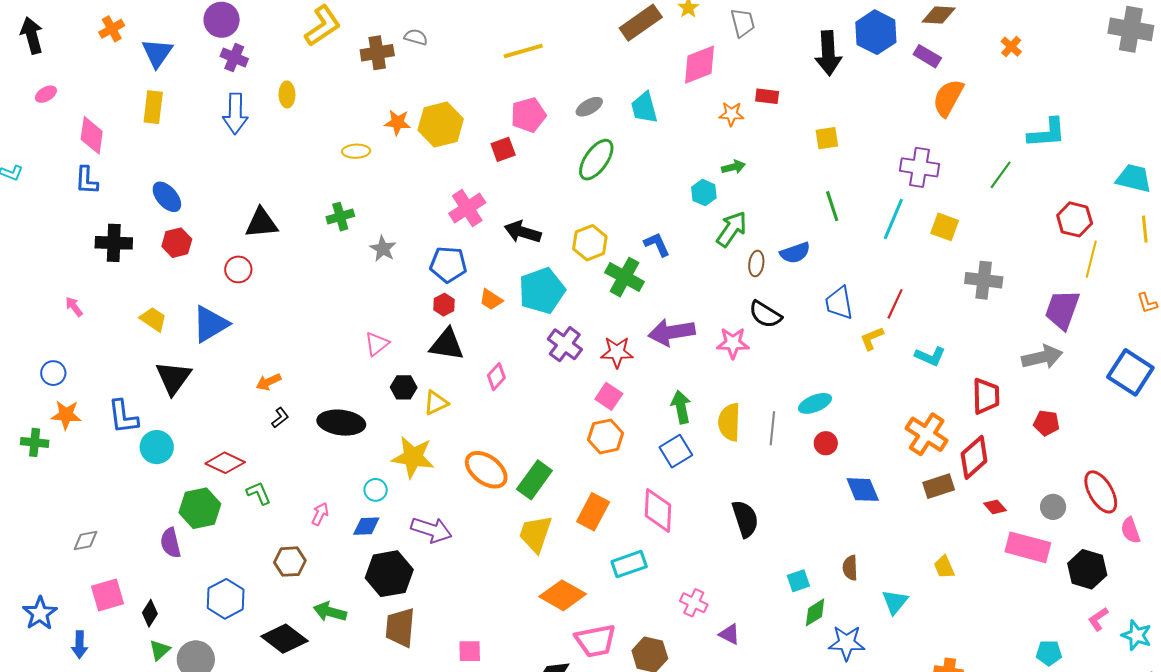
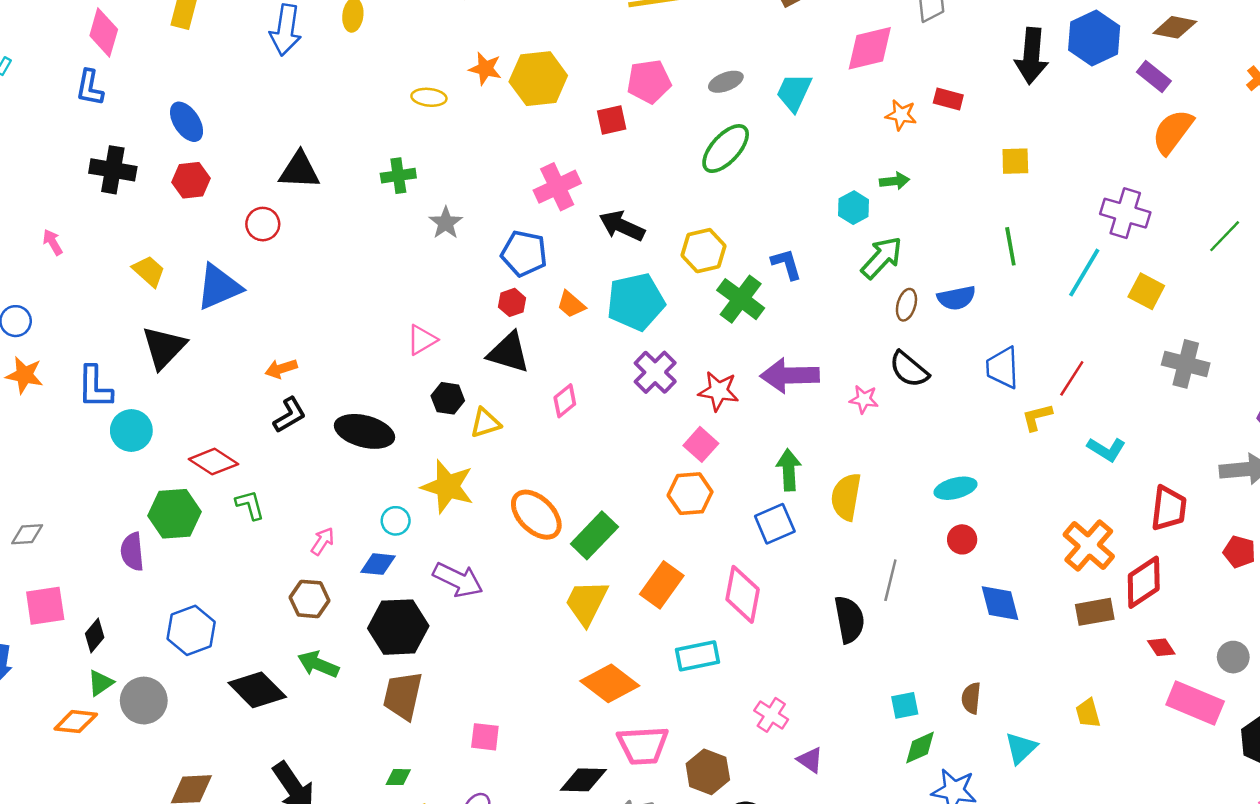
cyan trapezoid: (644, 108) -> (794, 92), turned 32
pink star: (733, 343) -> (864, 399), size x0.7
black L-shape: (280, 418) -> (290, 415), size x1.4
gray line: (772, 428) -> (890, 580), moved
brown hexagon: (290, 562) -> (310, 599), moved

